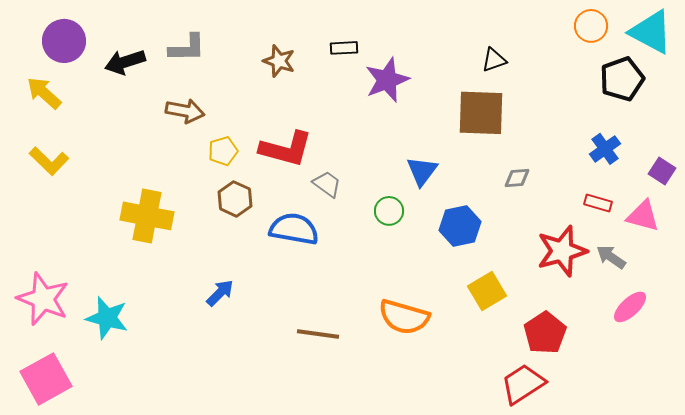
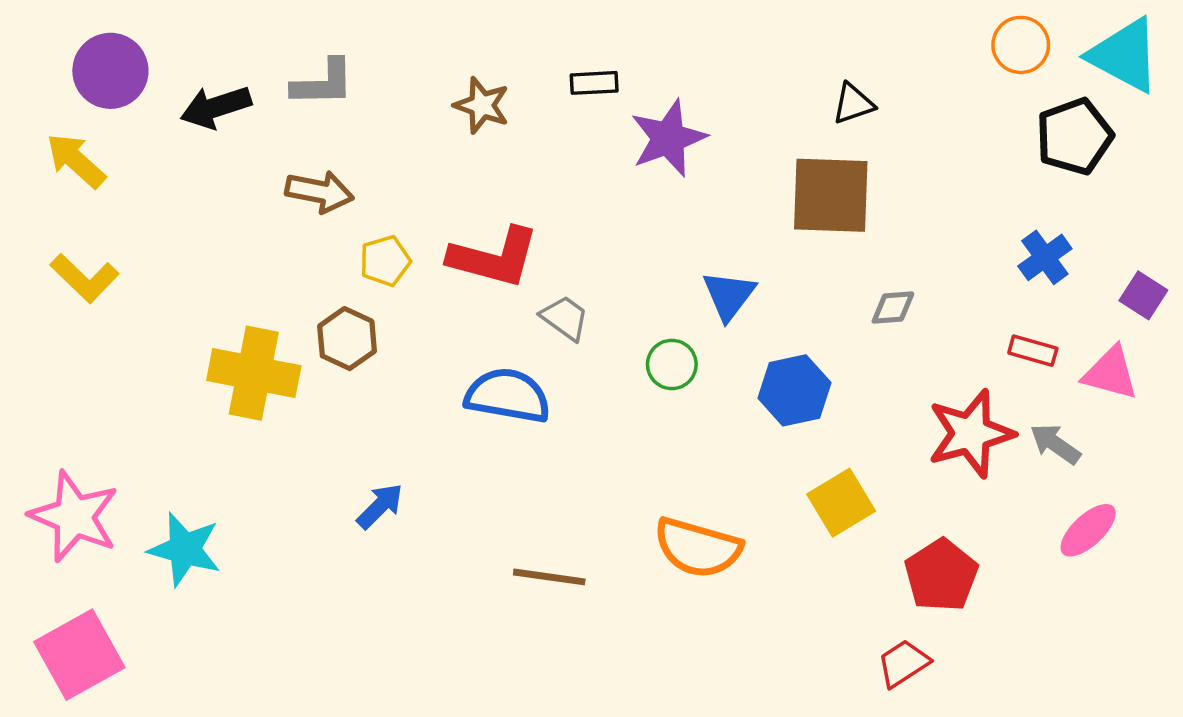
brown hexagon: (235, 199) -> (347, 339), moved
red trapezoid: (523, 384) -> (903, 663), size x0.7

